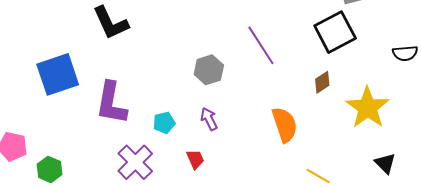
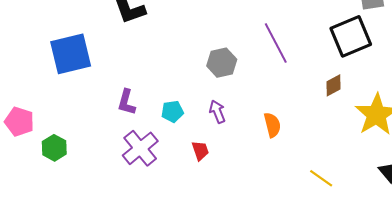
purple L-shape: (111, 103) -> (126, 102), moved, size x0.6
orange semicircle: (285, 125) -> (272, 125), moved, size x0.7

